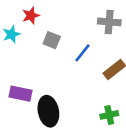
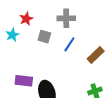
gray cross: (109, 22) -> (66, 18), moved

